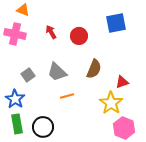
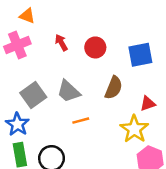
blue square: (116, 23) -> (140, 55), moved
pink cross: (15, 34) -> (17, 45), turned -35
gray square: (28, 75) -> (33, 95), size x1.5

